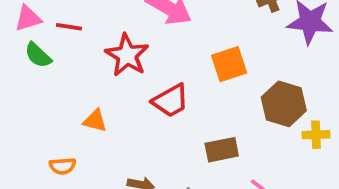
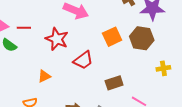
brown hexagon: (284, 104) -> (142, 38), moved
orange triangle: (95, 121) -> (44, 76), turned -32

